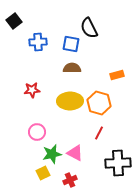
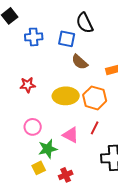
brown semicircle: (72, 68) -> (80, 62), moved, turned -138
pink triangle: (75, 153) -> (71, 135), moved

